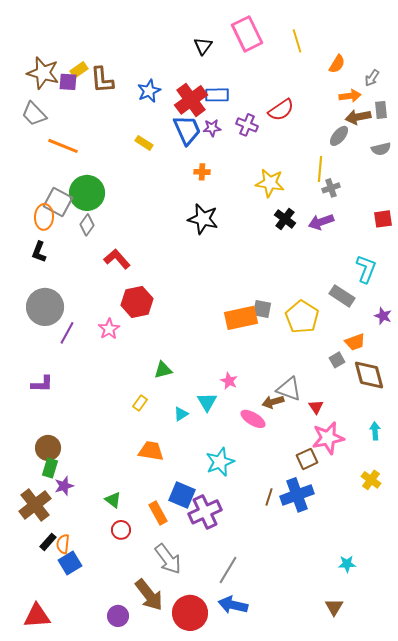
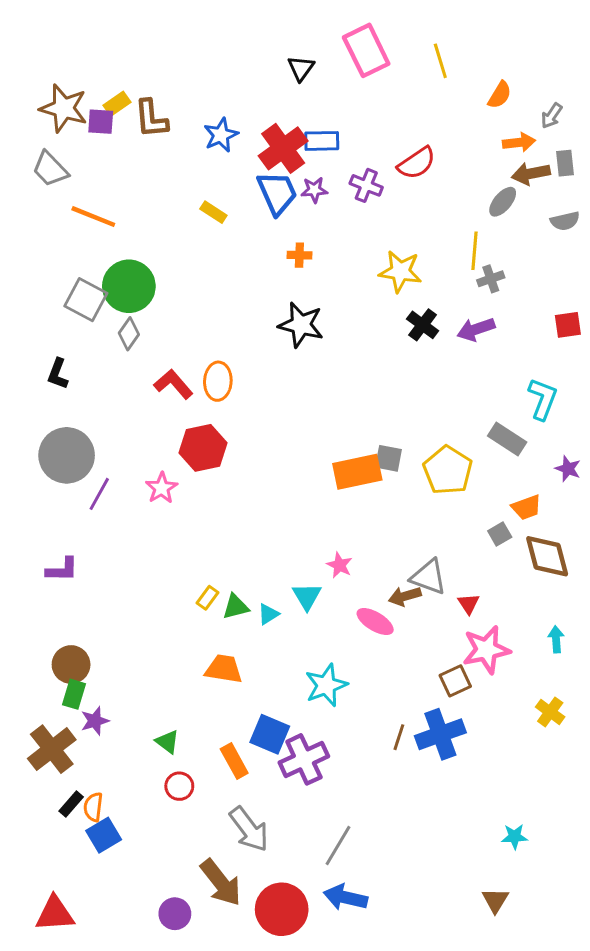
orange ellipse: (44, 217) -> (218, 381), moved
green triangle: (163, 370) -> (236, 607), moved

